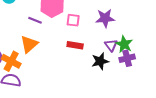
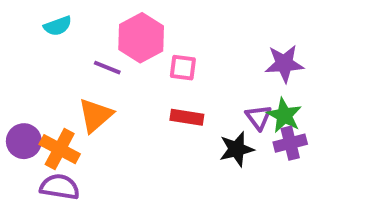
purple star: (105, 18) -> (284, 64), moved

